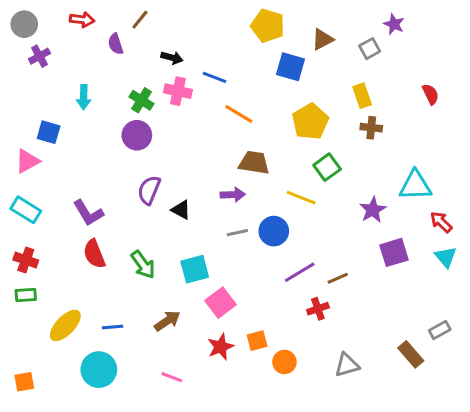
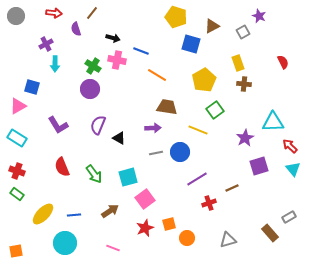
purple cross: (39, 56) -> (46, 44), moved
purple L-shape: (88, 213) -> (58, 125), moved
brown line: (338, 278) -> (232, 188), moved
green rectangle: (26, 295) -> (17, 194), turned 40

